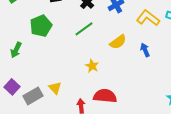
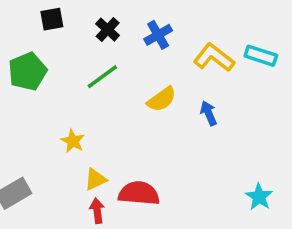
yellow star: (92, 66) -> (73, 141), moved
yellow triangle: (55, 88) -> (95, 179), moved, turned 48

